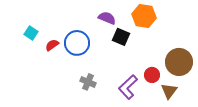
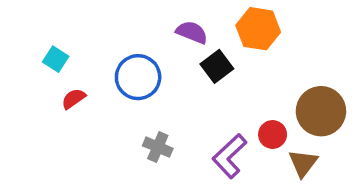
black square: (121, 37) -> (217, 66), turned 30
red semicircle: (52, 45) -> (73, 99), moved

